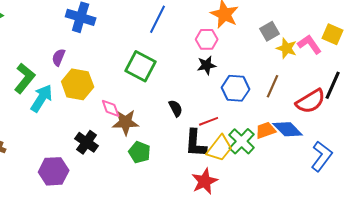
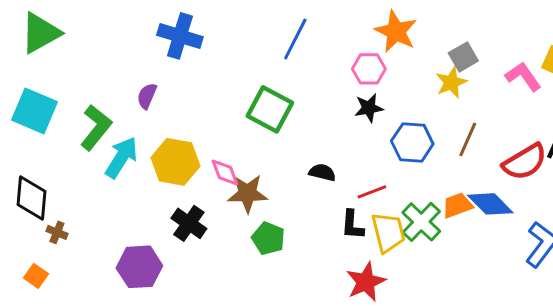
yellow star: (287, 48) -> (451, 82), moved, turned 30
yellow hexagon: (78, 84) -> (175, 162), moved
black semicircle: (176, 108) -> (322, 172), turned -48
black L-shape: (196, 143) -> (352, 225), size x0.7
yellow trapezoid: (220, 148) -> (388, 232), turned -52

